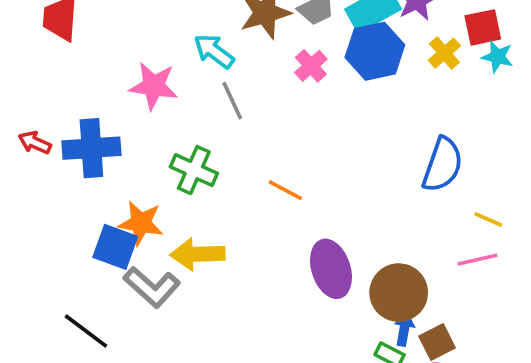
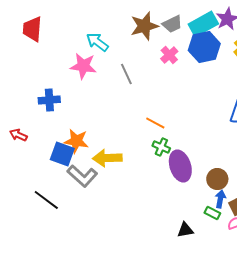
cyan arrow: (214, 51) -> (97, 42), moved
red arrow: (35, 143) -> (18, 135), moved
blue cross: (91, 148) -> (49, 100), size x0.7
green cross: (194, 170) -> (161, 147), moved, size x0.7
brown circle: (399, 293) -> (217, 179), size x0.7

